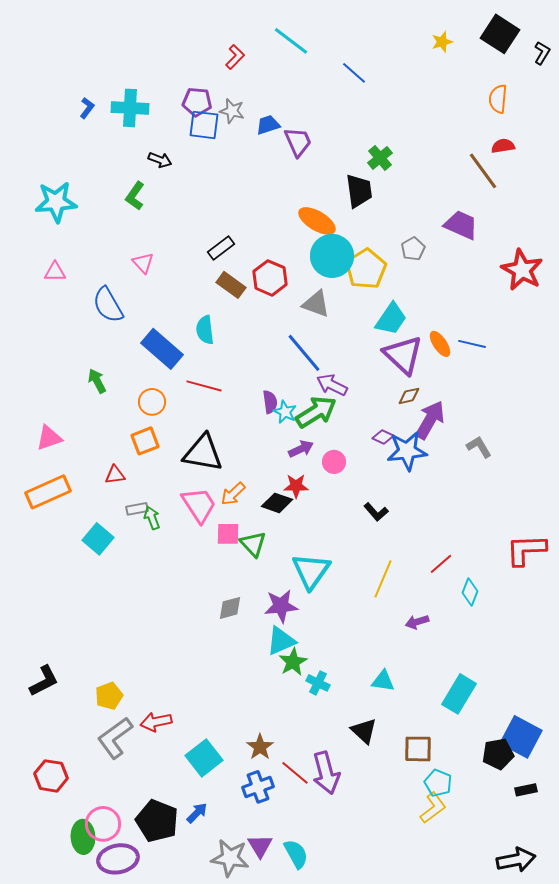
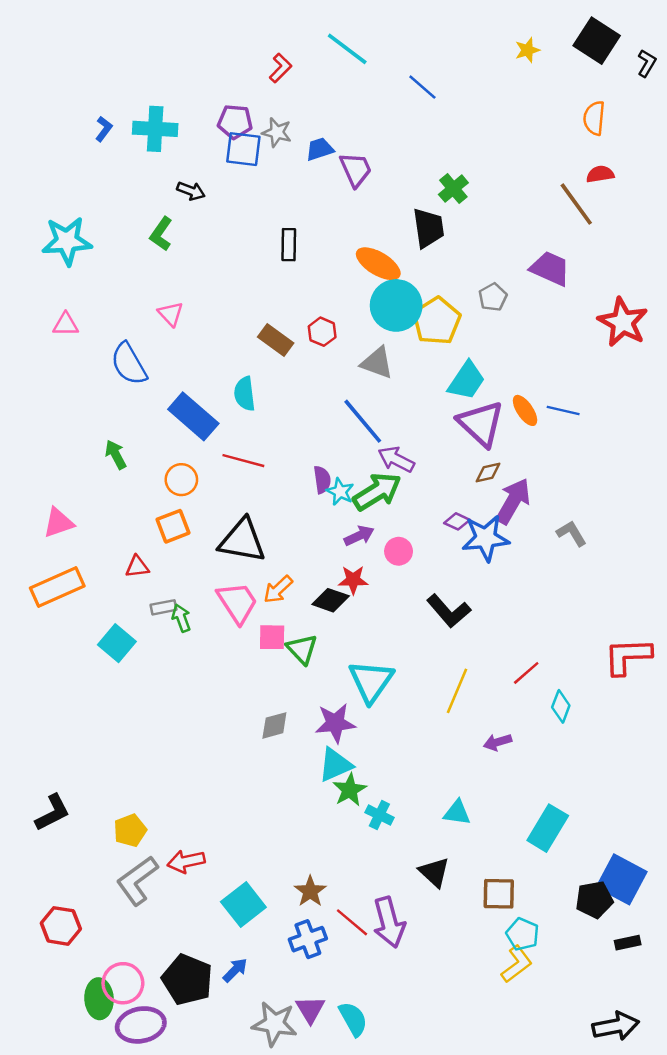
black rectangle: (221, 248) -> (289, 245), moved, turned -52
red hexagon: (270, 278) -> (322, 332), size x0.7
black L-shape: (376, 512) -> (449, 611), size x1.5

